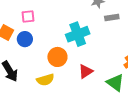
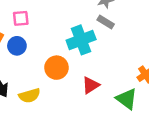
gray rectangle: (112, 18) -> (106, 22), moved, turned 40
yellow semicircle: (45, 80) -> (30, 96), moved

